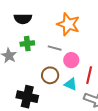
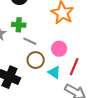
gray line: (55, 48) -> (30, 41), moved

